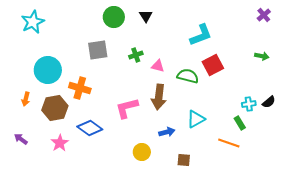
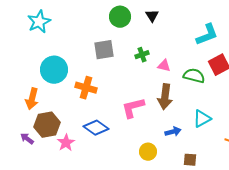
orange arrow: (26, 99) -> (32, 99), size x1.5
brown hexagon: (55, 108) -> (47, 125), moved

